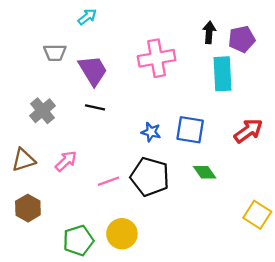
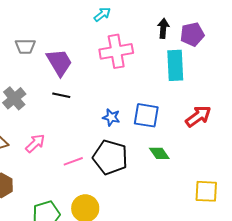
cyan arrow: (87, 17) -> (102, 14), moved
yellow square: (257, 215) -> (206, 191), turned -30

